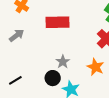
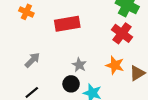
gray arrow: (17, 35) -> (32, 60), moved

